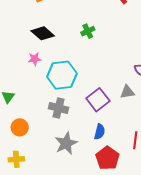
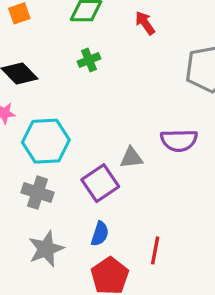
green cross: (88, 31) -> (89, 60), moved
gray triangle: (127, 92) -> (131, 158), moved

